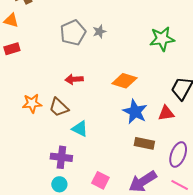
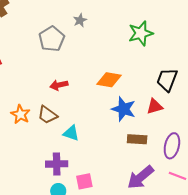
gray star: (99, 32) -> (80, 20), moved
orange star: (32, 103) -> (20, 114), turned -30
pink square: (100, 180) -> (84, 181), moved, turned -30

